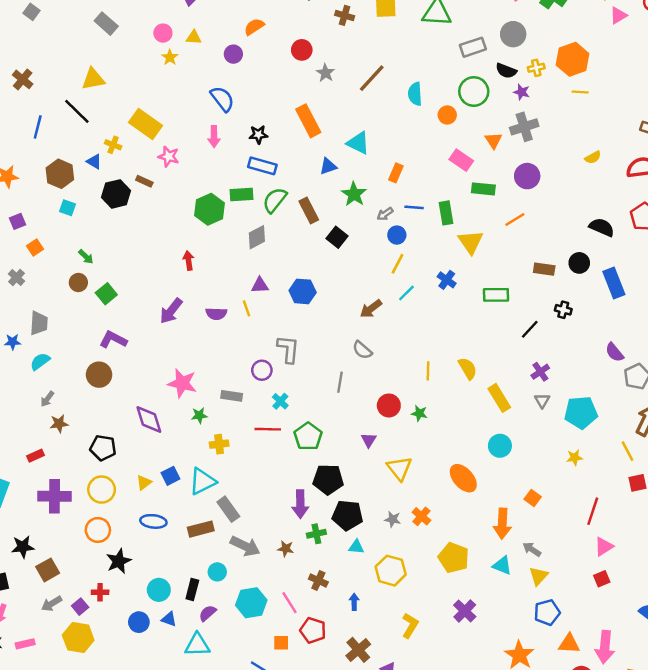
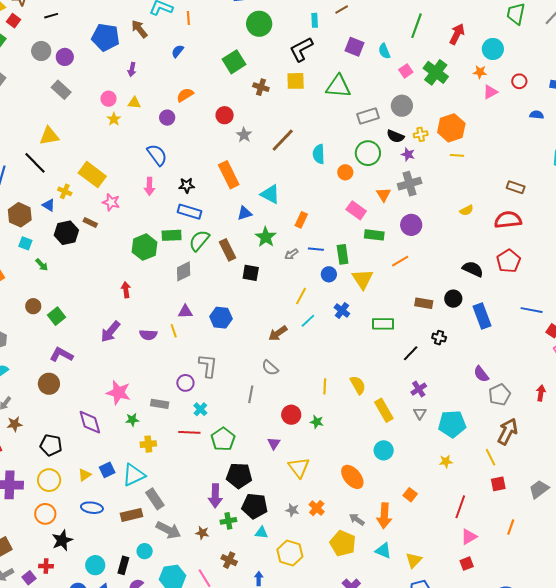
blue circle: (397, 235) -> (329, 274), moved
black square: (337, 237) -> (251, 273), turned -30
green arrow: (86, 257) -> (42, 265), moved
gray arrow: (532, 549) -> (357, 519), moved

